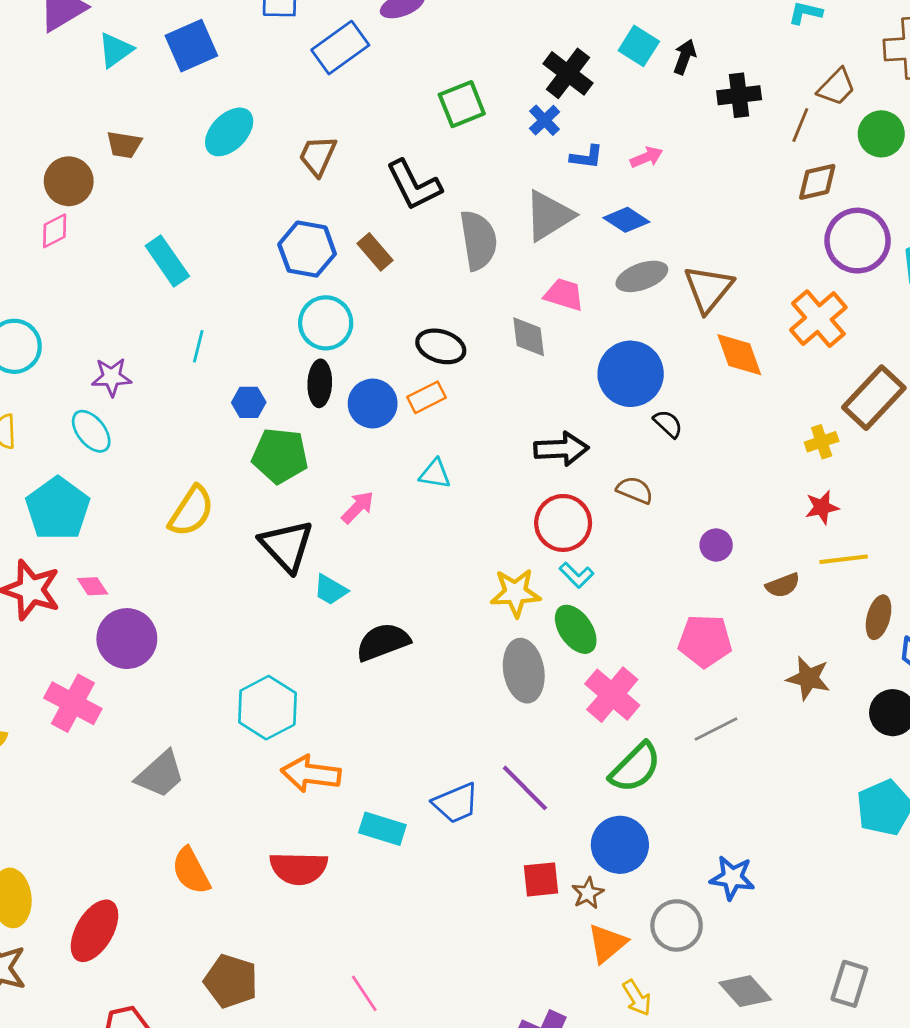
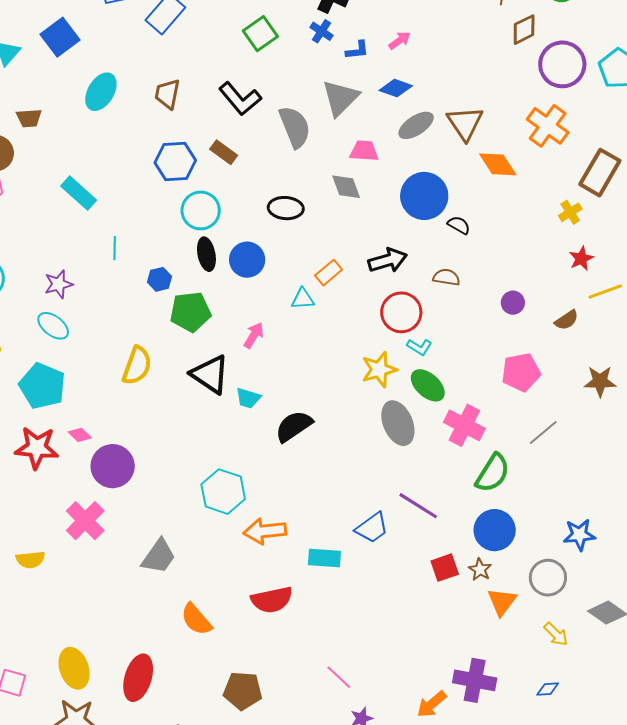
orange rectangle: (426, 397) -> (329, 273), moved
pink cross: (73, 703) -> (85, 521), turned 30
yellow arrow: (637, 998) -> (556, 634), moved

